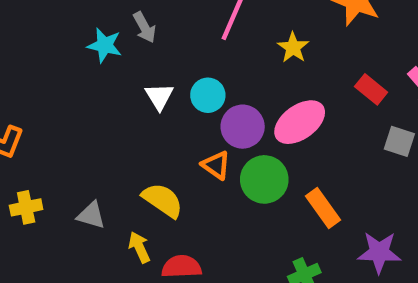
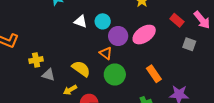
white triangle: (159, 96) -> (81, 22), turned -40
green circle: (264, 179) -> (115, 74), moved
yellow cross: (26, 207) -> (36, 60), moved
yellow arrow: (139, 247) -> (70, 90), turned -96

